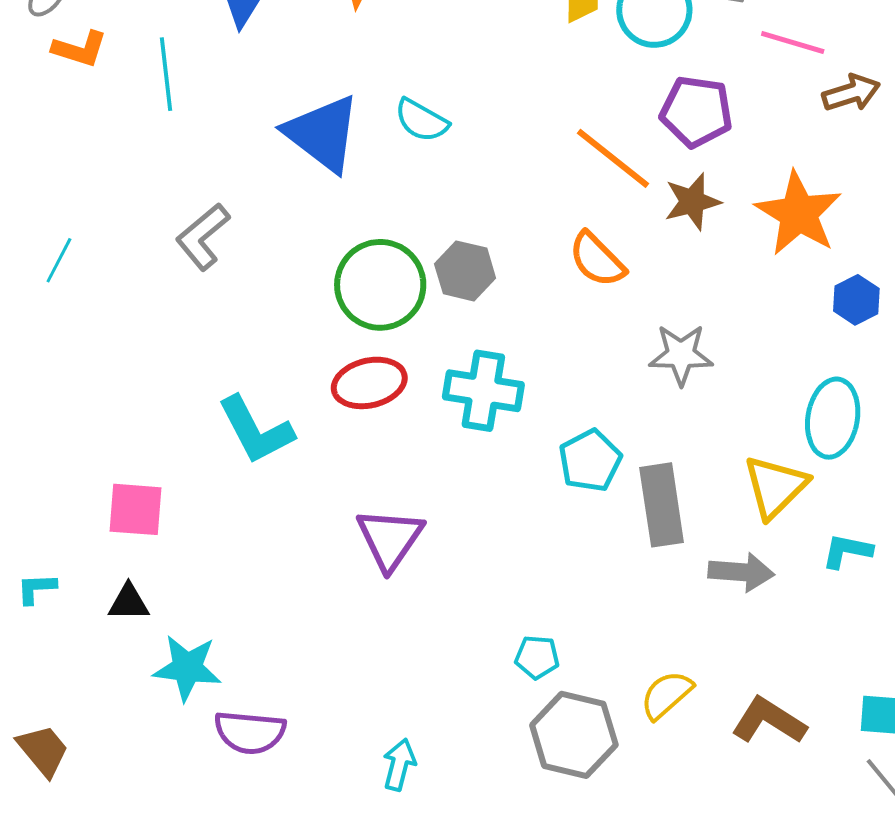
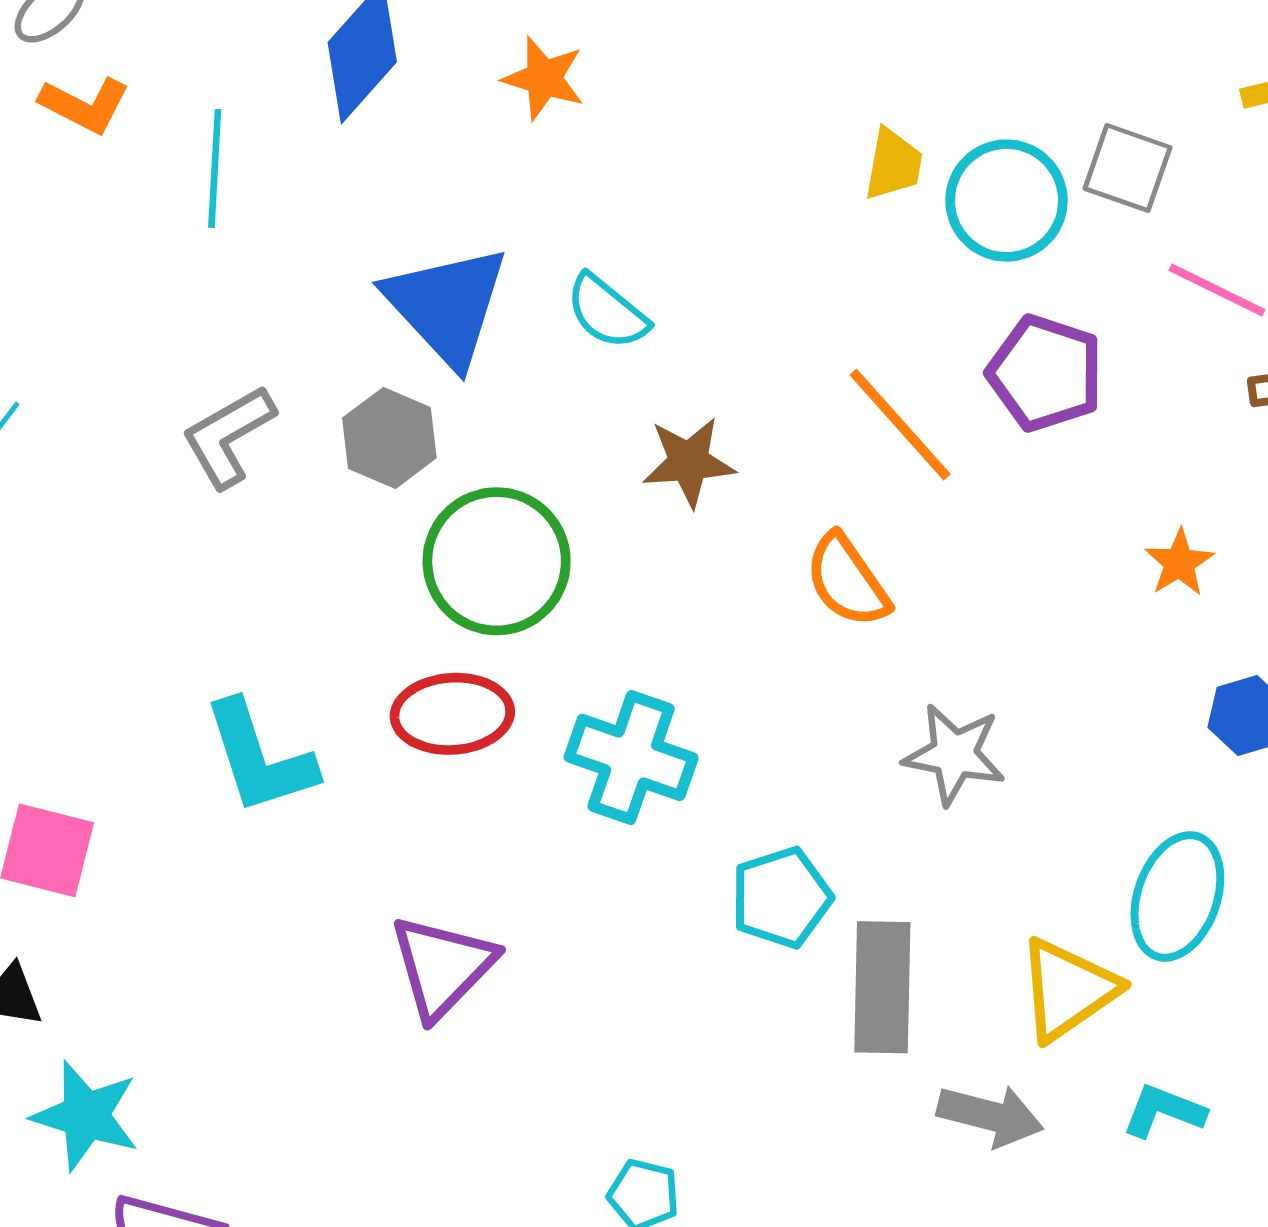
brown star: (692, 202) -> (689, 462), moved
orange star: (798, 213) -> (1179, 563), size x0.5
gray hexagon: (465, 271) -> (389, 438), moved

